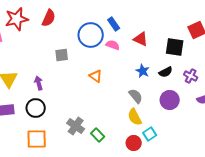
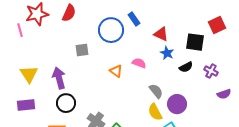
pink semicircle: (113, 45) -> (139, 63), moved
blue star: (143, 71) -> (167, 53), moved
purple arrow: (39, 83) -> (59, 78), size x1.5
purple circle: (170, 100) -> (177, 104), moved
black circle: (36, 108) -> (66, 103), moved

